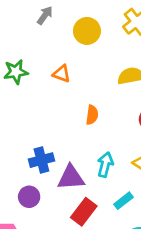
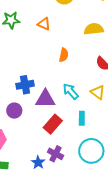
cyan arrow: (105, 165) -> (71, 91), turned -60
cyan rectangle: (124, 201) -> (82, 118), turned -56

